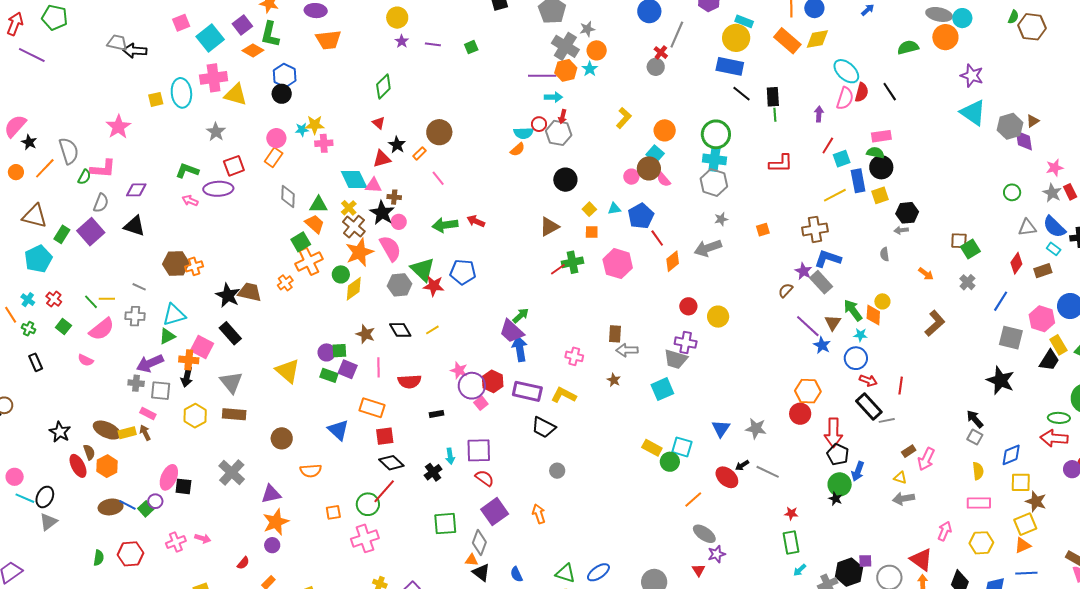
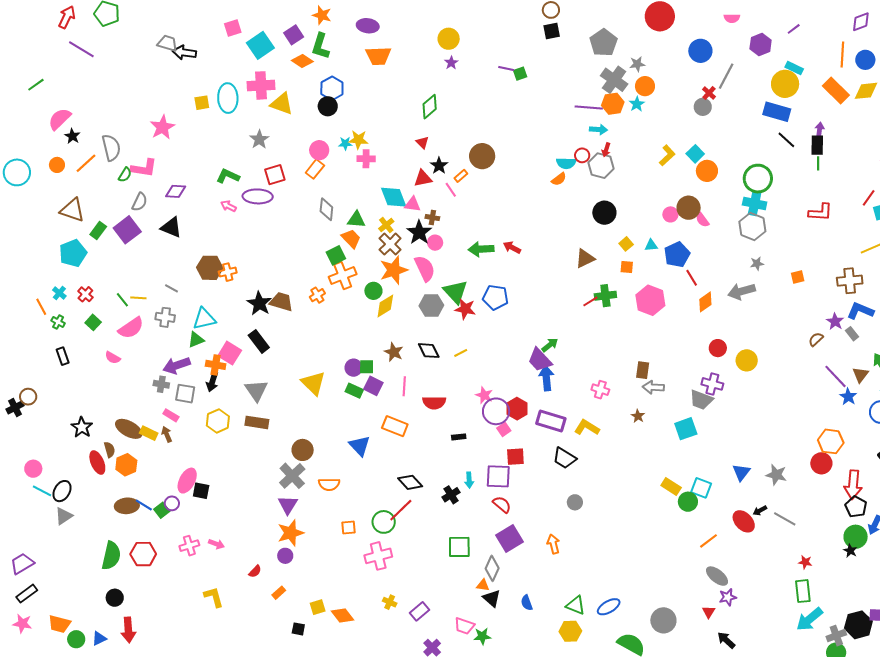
purple line: (433, 44) -> (506, 68), moved
purple arrow: (819, 114) -> (819, 130), moved
cyan square: (655, 154) -> (695, 154), moved
pink line: (438, 178) -> (451, 190), moved
gray rectangle: (821, 282) -> (852, 334), size x0.6
yellow rectangle: (127, 433) -> (149, 433), turned 36
red square: (385, 436) -> (515, 457), moved
gray cross: (232, 473) -> (292, 476), moved
purple triangle: (271, 494) -> (288, 505), turned -50
green semicircle: (99, 558) -> (111, 556), size x1.8
cyan arrow: (800, 570) -> (809, 619), size x2.0

